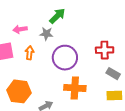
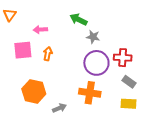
green arrow: (57, 16) -> (79, 19), turned -114
gray star: (46, 34) -> (93, 37), moved
purple circle: (65, 58) -> (96, 63), moved

